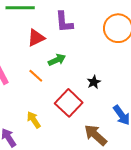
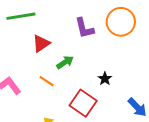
purple L-shape: (64, 22) -> (84, 28), moved

